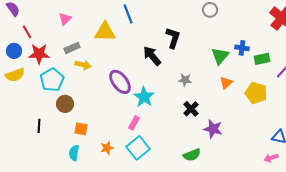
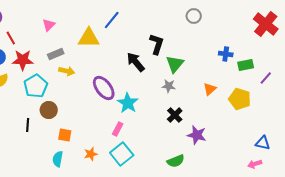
blue line: (128, 14) -> (112, 20), turned 60
green triangle: (220, 56) -> (175, 64), moved
black line: (39, 126) -> (28, 125), moved

